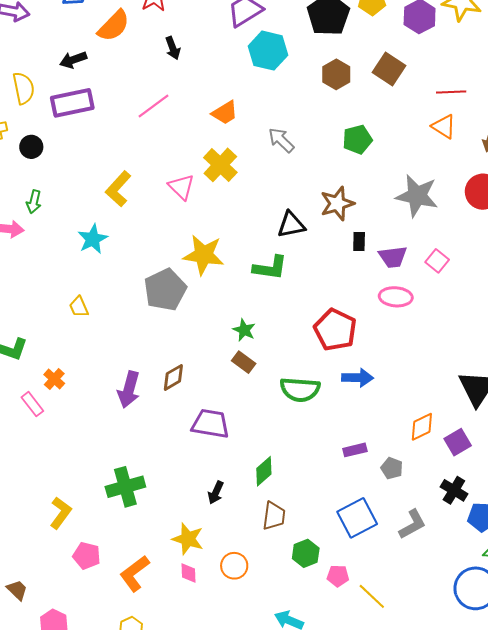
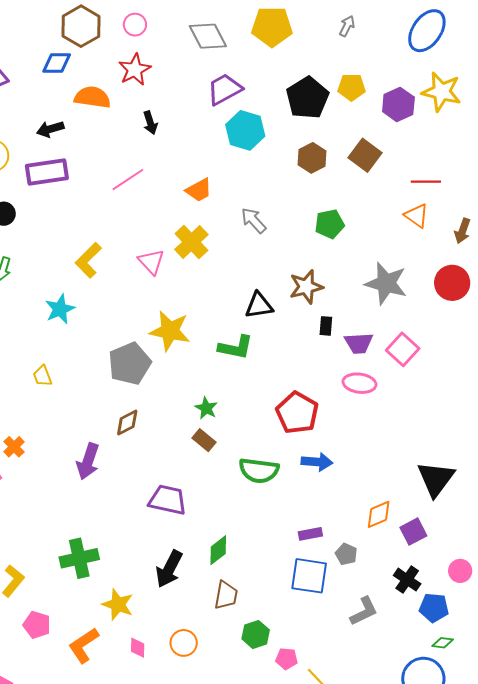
orange semicircle: (114, 26) -> (92, 97), turned -129
pink square: (437, 261) -> (403, 349), size x1.4
brown diamond: (173, 377) -> (127, 423), moved
black arrow: (216, 493) -> (169, 569), size x1.6
blue square: (357, 518) -> (309, 576), moved, turned 33
yellow star: (188, 539) -> (118, 605), moved

